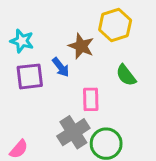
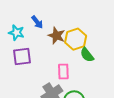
yellow hexagon: (115, 25) -> (76, 39), moved
blue arrow: (61, 67) -> (37, 22), moved

